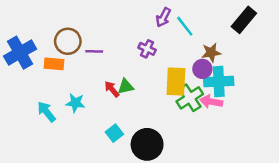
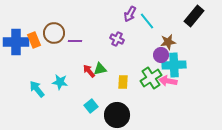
blue cross: (20, 53) -> (16, 42), turned 30
orange rectangle: (54, 64) -> (34, 40), moved, turned 63
yellow rectangle: (176, 82) -> (123, 82), moved, size x0.6

